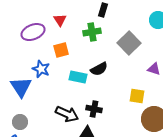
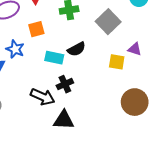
yellow square: (137, 96) -> (117, 62), moved
black cross: (94, 109) -> (65, 84), moved, turned -35

